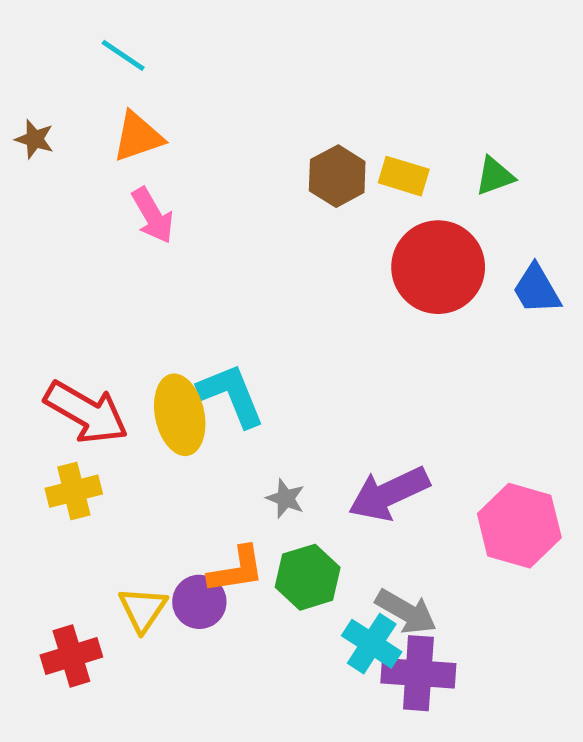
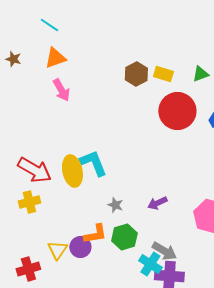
purple arrow: (389, 494) -> (157, 203), size x0.6

